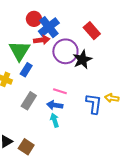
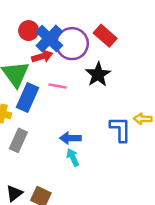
purple circle: (65, 51) -> (72, 44), moved
blue rectangle: (26, 70) -> (28, 97), size x1.5
pink line: (60, 91) -> (58, 86), moved
gray rectangle: (29, 101) -> (18, 140), moved

